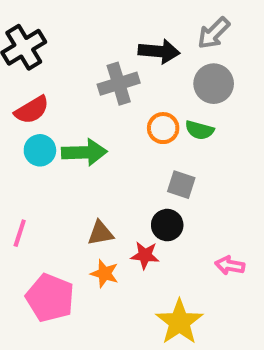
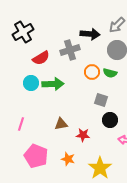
red semicircle: (32, 110) -> (41, 58), moved
black circle: (167, 225) -> (110, 120), moved
orange star: (105, 274) -> (68, 159), moved

